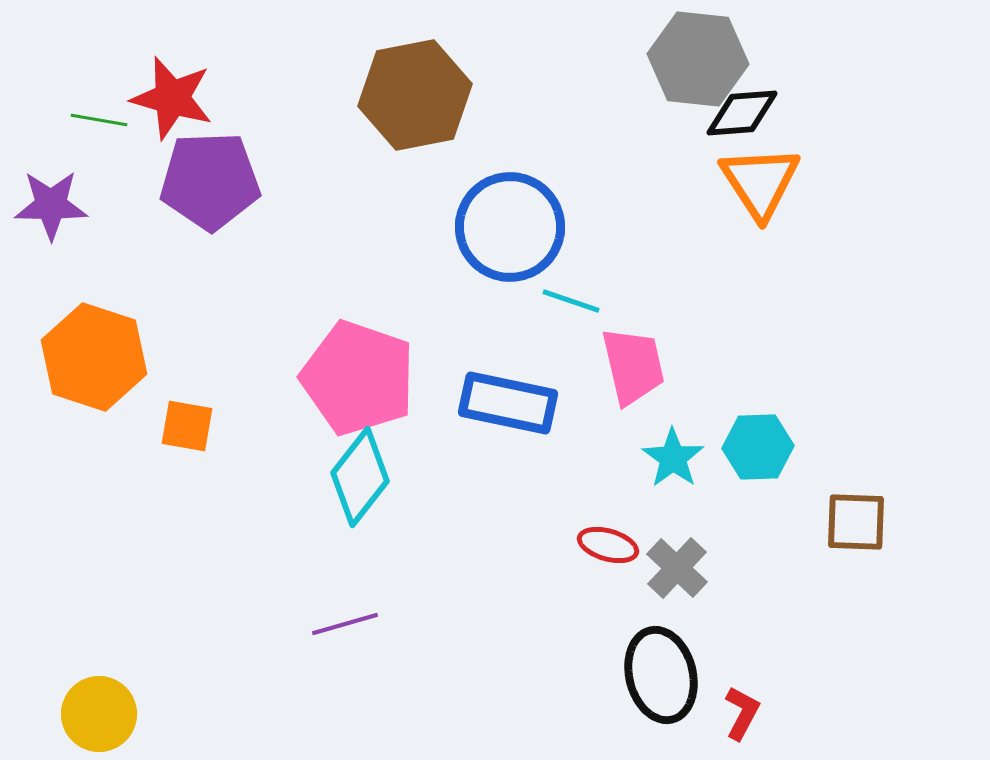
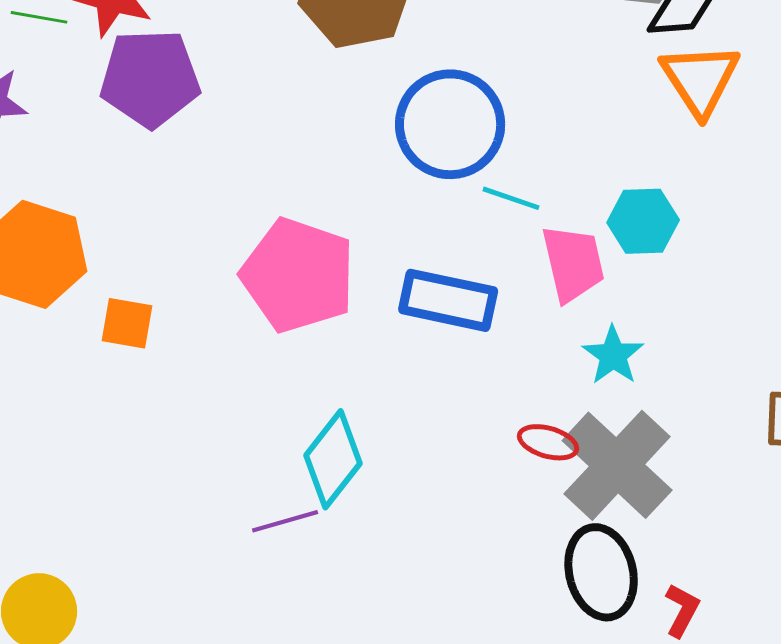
cyan hexagon: (758, 447) -> (643, 221), moved
cyan diamond: (360, 477) -> (333, 459), moved
gray cross: (677, 568) -> (617, 465), size x1.8

